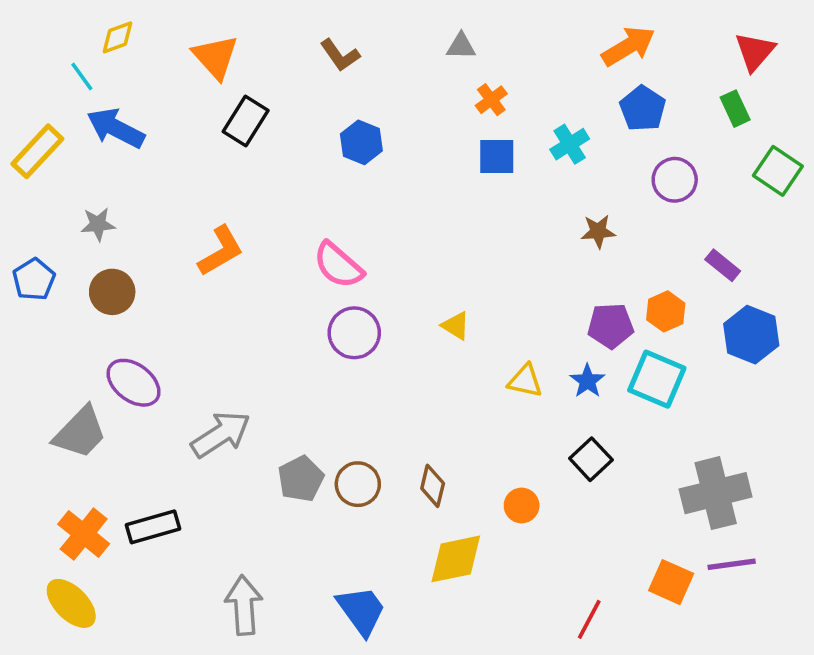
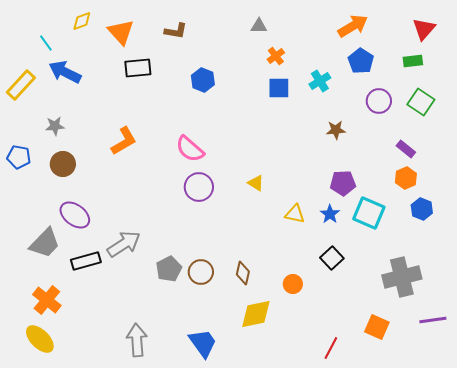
yellow diamond: (117, 37) -> (82, 21), moved
brown L-shape: (340, 55) -> (176, 31), moved, turned -45
green rectangle: (735, 109) -> (413, 61), turned -72
black rectangle: (246, 121) -> (138, 68), turned 52
green square: (778, 171) -> (421, 102), moved
blue pentagon: (34, 279) -> (19, 157), turned -30
orange hexagon: (666, 311) -> (406, 178), moved
blue hexagon: (751, 335) -> (422, 209), moved, size x0.7
black rectangle: (153, 527) -> (86, 261), moved
purple line: (732, 564) -> (433, 320), moved

